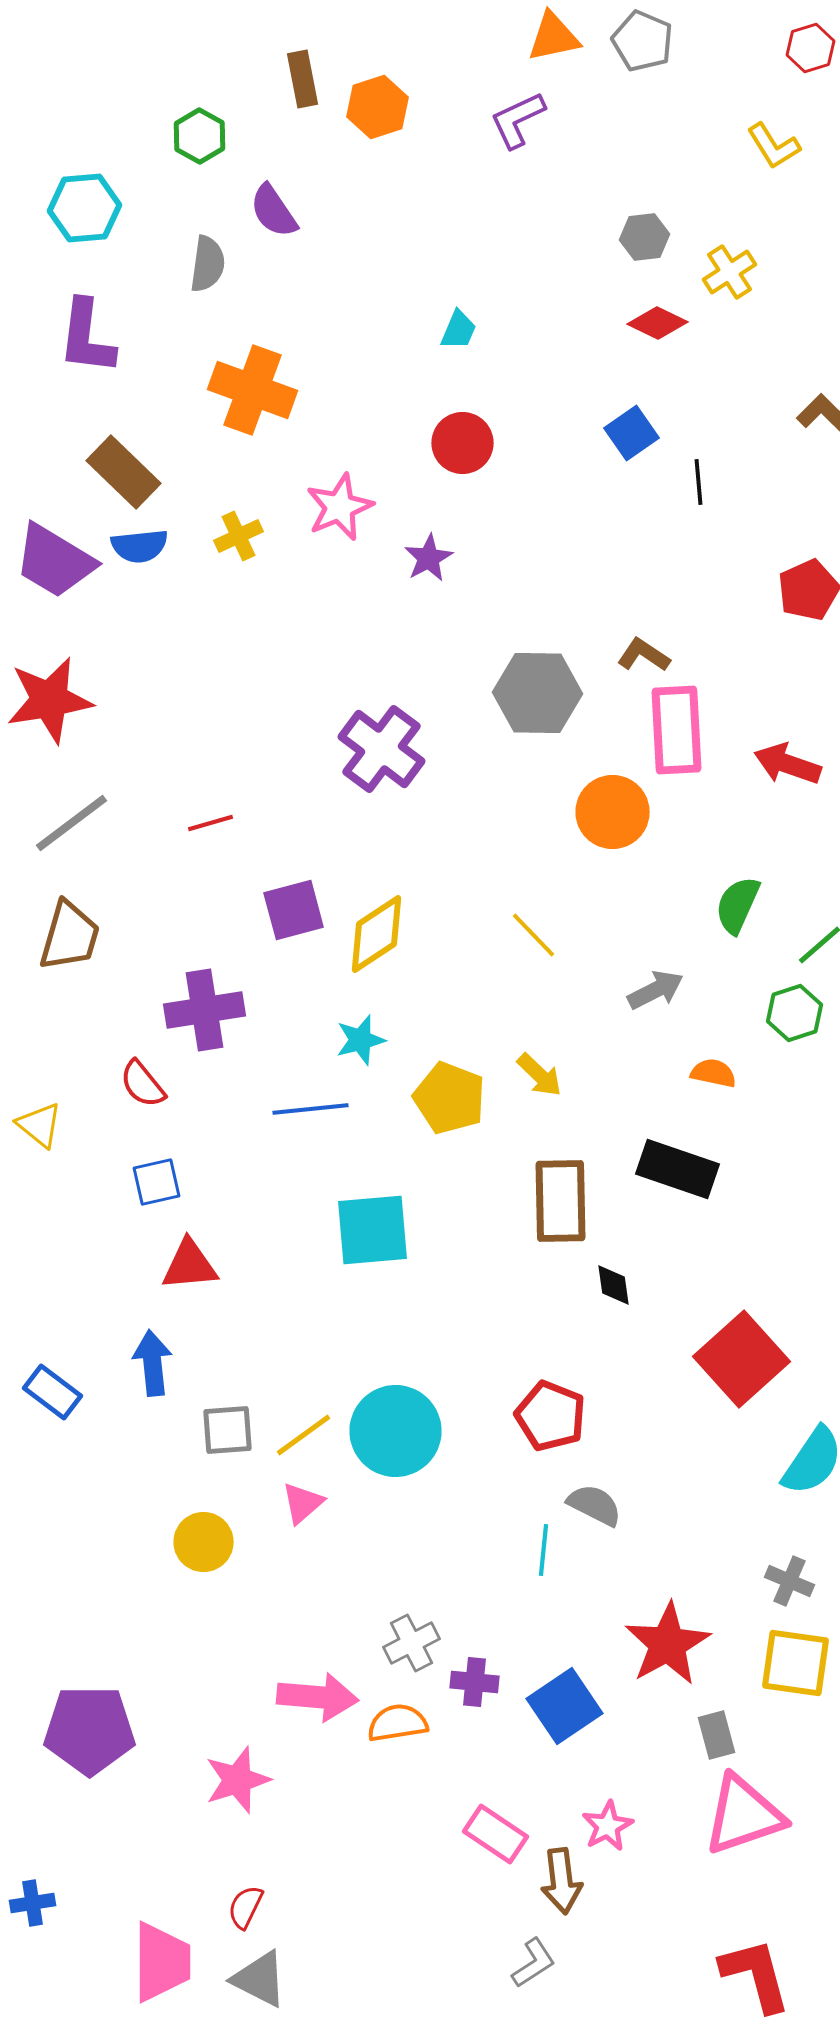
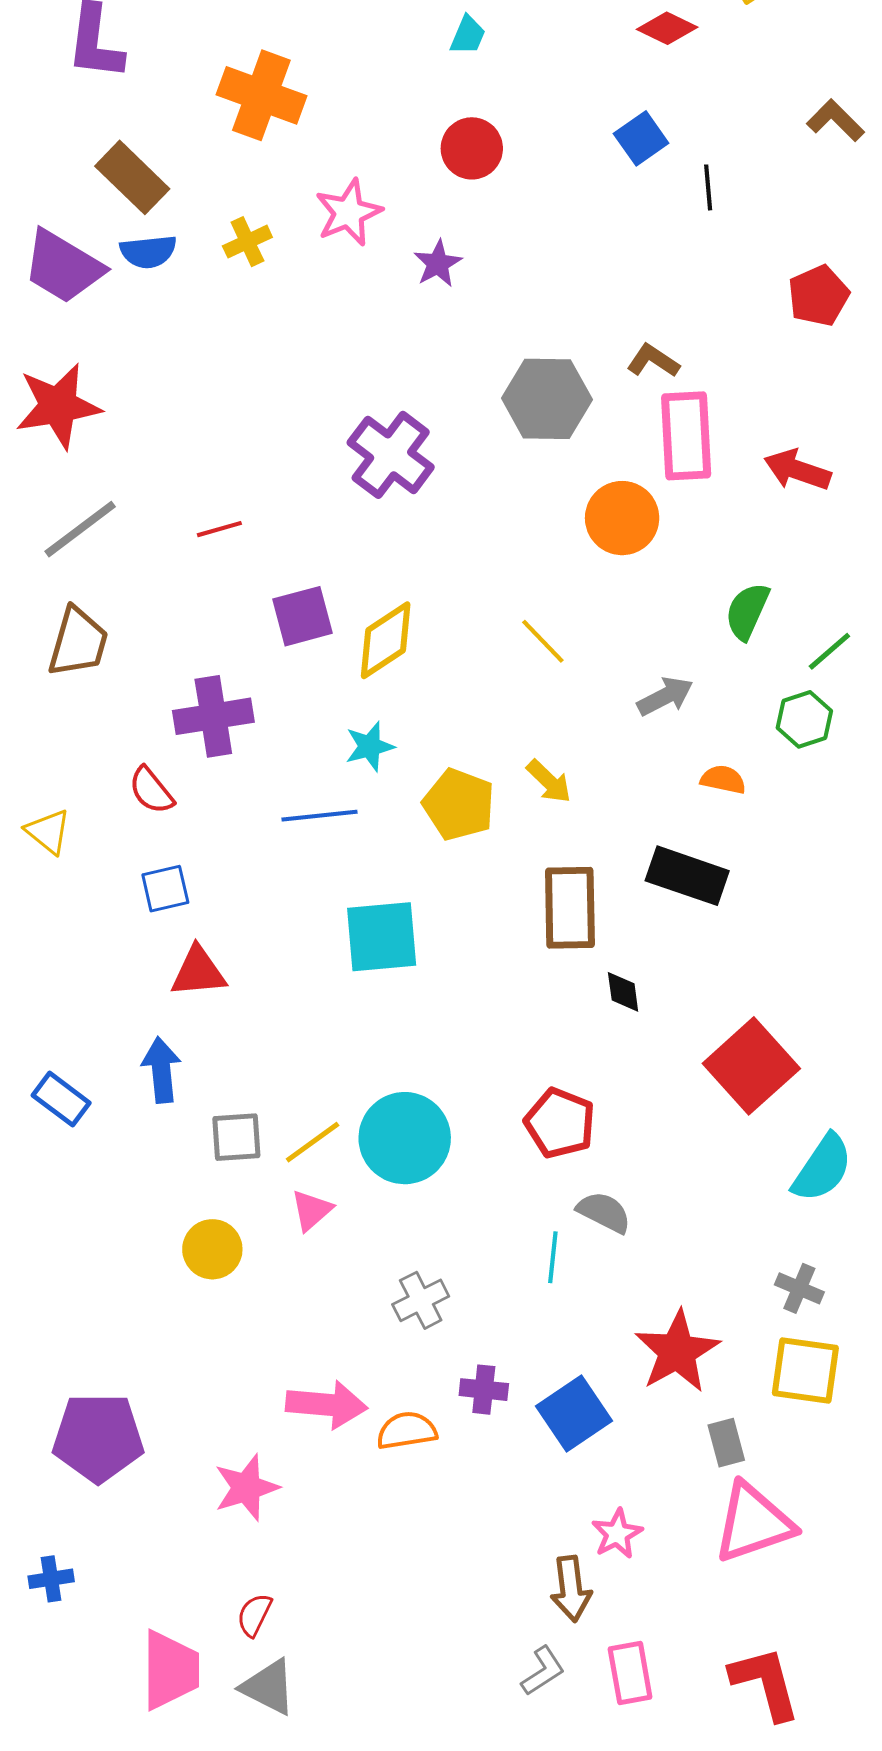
gray cross: (412, 1643) -> (421, 1300), moved
pink rectangle: (496, 1834) -> (630, 1673), moved, turned 46
blue cross: (32, 1903) -> (51, 1579), moved

